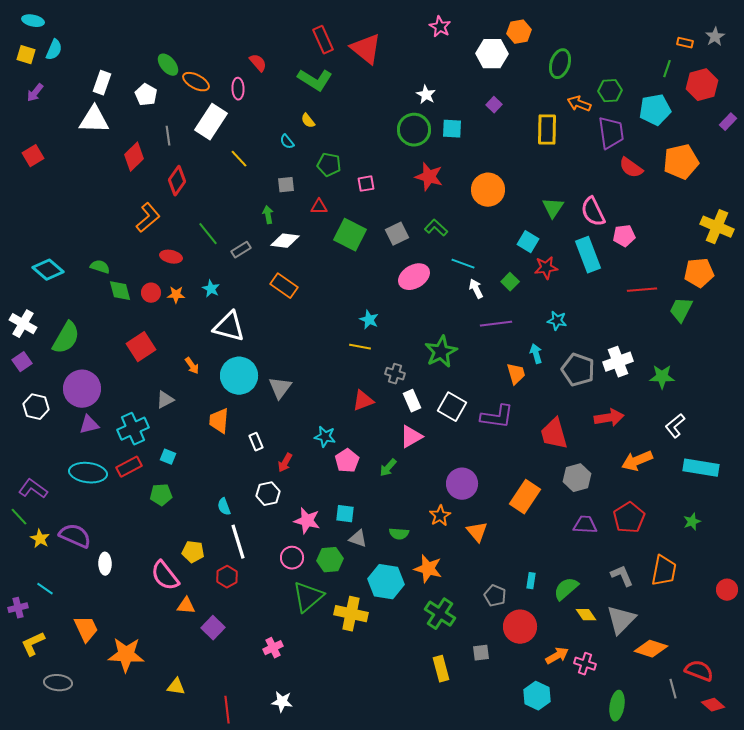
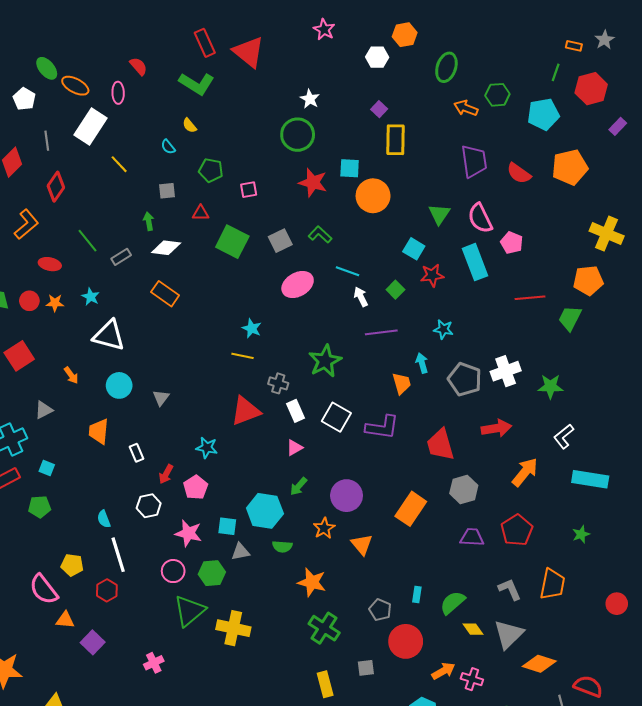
white hexagon: (492, 54) -> (377, 57), size x0.7
cyan square: (452, 129) -> (350, 168), moved
yellow rectangle: (547, 130) -> (395, 140), moved
purple trapezoid: (611, 133) -> (474, 161), moved
pink pentagon: (624, 236) -> (512, 243), turned 30
cyan circle: (239, 376) -> (119, 385), size x0.7
gray triangle: (280, 388) -> (161, 398), size x0.7
red triangle: (363, 401) -> (246, 411), size x1.4
pink triangle: (411, 437) -> (295, 448), size x0.7
pink pentagon: (347, 461) -> (196, 487), moved
orange arrow: (637, 461) -> (525, 472), turned 152
green arrow: (388, 468) -> (299, 486), moved
gray triangle: (358, 539) -> (240, 552), turned -30
cyan hexagon: (386, 582) -> (265, 511), moved

